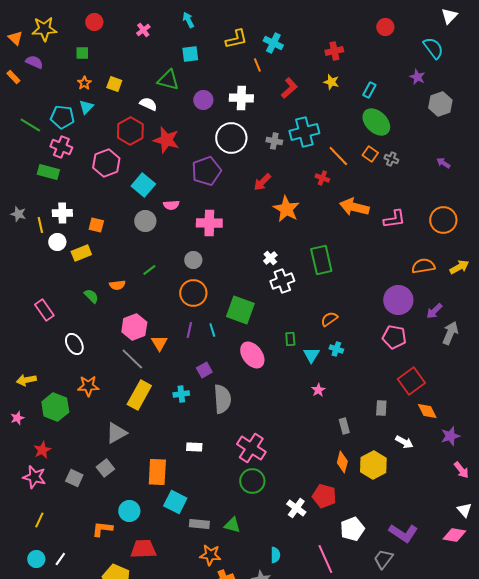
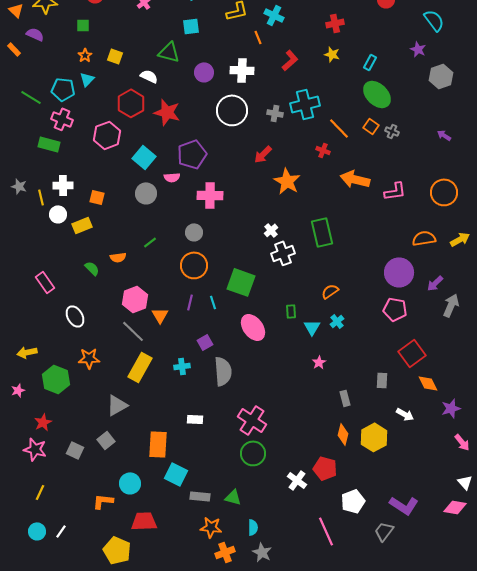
purple pentagon: (206, 171) -> (192, 154), moved
cyan cross: (336, 349) -> (337, 321), turned 32
cyan semicircle: (275, 555) -> (253, 527), moved

